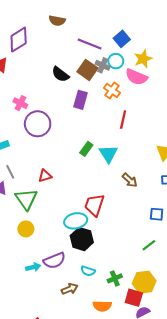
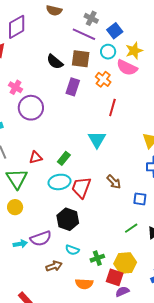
gray cross: (103, 65) -> (91, 18), moved
brown square: (87, 70) -> (81, 59), turned -30
green rectangle: (86, 149) -> (64, 158), moved
brown arrow: (130, 180) -> (114, 182), moved
cyan ellipse: (76, 221) -> (59, 182), moved

